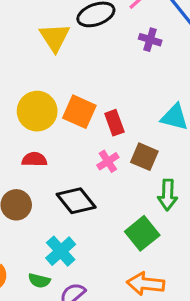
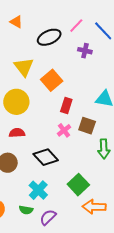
yellow triangle: (55, 37) -> (24, 67), moved
orange square: (79, 112) -> (52, 80), moved, turned 30
red rectangle: (114, 123) -> (66, 105), turned 42
green square: (142, 233) -> (78, 185), moved

